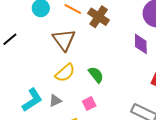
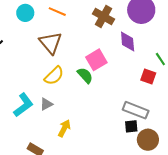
brown cross: (99, 17) -> (103, 17), moved
pink square: (89, 104) -> (96, 60), moved, size x1.5

